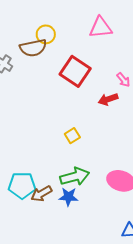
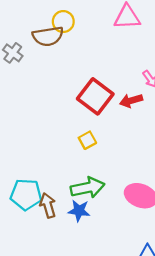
red square: (75, 71) -> (95, 96), moved
brown arrow: (41, 194) -> (48, 205), turned 100

